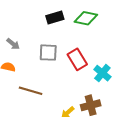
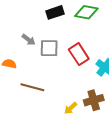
gray arrow: (13, 44) -> (29, 40), moved

